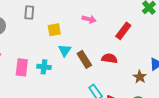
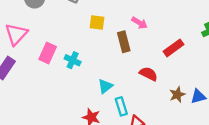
cyan triangle: (65, 50) -> (105, 86), moved
brown rectangle: (84, 59) -> (124, 42), moved
brown star: (140, 77) -> (177, 95), moved

